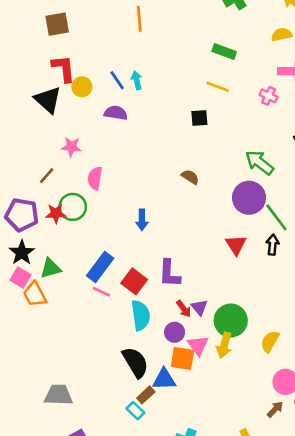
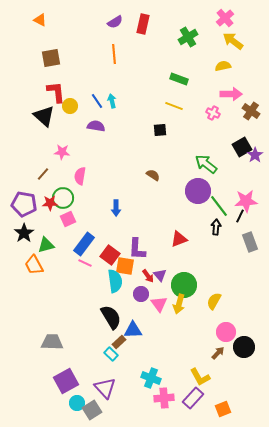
red triangle: (236, 245) -> (179, 239), moved, turned 42
pink square: (20, 277) -> (68, 219), moved, turned 35
orange square: (182, 358) -> (125, 266), moved

